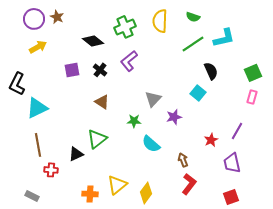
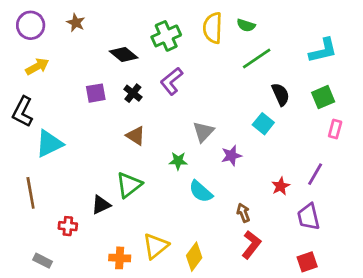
green semicircle: (193, 17) -> (246, 25), moved
purple circle: (34, 19) -> (31, 25), moved
cyan L-shape: (224, 38) -> (323, 51), moved
yellow arrow: (38, 47) -> (37, 66), moved
green square: (253, 73) -> (323, 97), moved
brown line: (38, 145) -> (31, 193), moved

